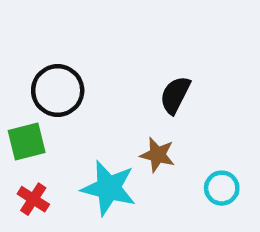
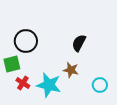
red cross: (33, 199) -> (23, 83), moved

